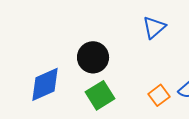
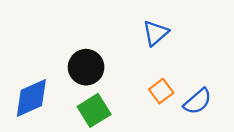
orange square: (159, 95) -> (161, 91), moved

